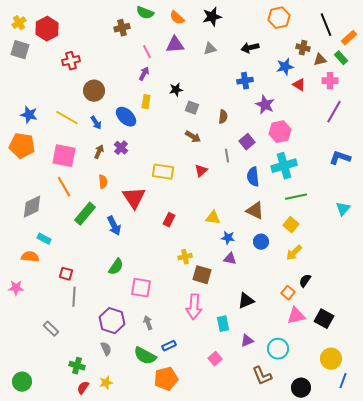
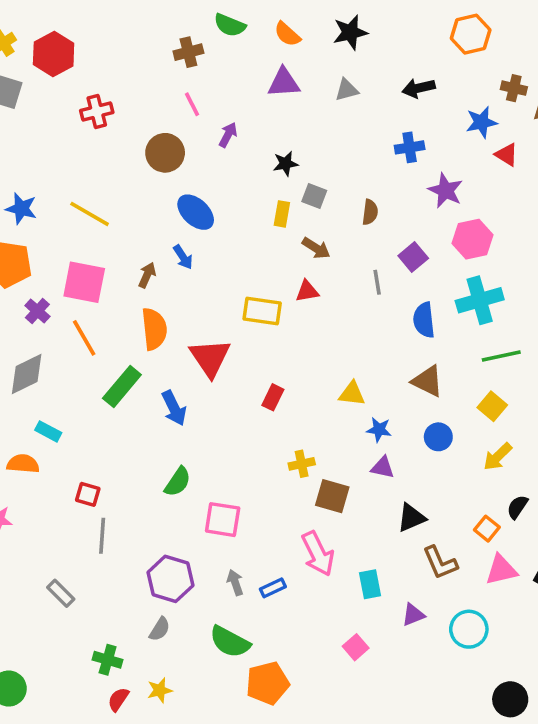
pink line: (147, 52) -> (192, 104), moved
brown circle: (94, 91) -> (165, 153), moved
yellow rectangle: (146, 102) -> (282, 214), moved
blue arrow: (96, 123) -> (183, 257), moved
purple cross: (121, 148) -> (37, 311), moved
red triangle: (201, 171) -> (307, 291), moved, turned 32
orange semicircle: (103, 182) -> (154, 329), size x1.6
black triangle: (246, 301) -> (411, 518), moved
pink arrow: (194, 307) -> (318, 554), turned -30
blue rectangle: (169, 346) -> (273, 588), moved
gray semicircle: (106, 349) -> (160, 629), turned 56
brown L-shape: (262, 376) -> (440, 563), moved

